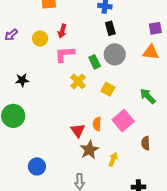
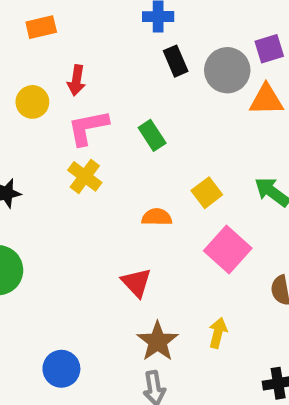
gray circle: (115, 54) -> (227, 70), moved
yellow cross: (78, 81) -> (85, 176), moved
yellow square: (108, 89) -> (207, 193), moved, turned 32
orange semicircle: (97, 124) -> (157, 217), moved, turned 96
brown star: (89, 150) -> (158, 341), moved

